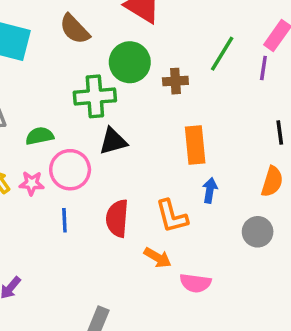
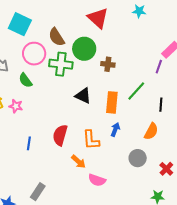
brown semicircle: (75, 29) -> (56, 37), moved
green line: (222, 54) -> (136, 91), moved
green semicircle: (40, 136) -> (25, 80), turned -126
black triangle: (113, 141) -> (83, 96), moved, turned 30
pink circle: (70, 170) -> (34, 54), moved
blue line: (64, 220) -> (29, 143), moved

